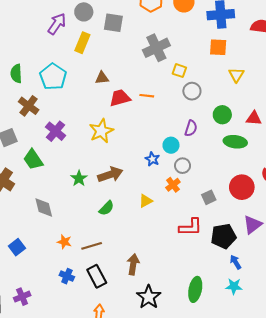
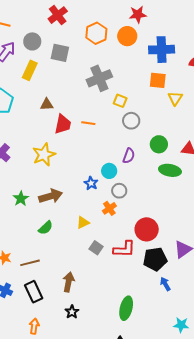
yellow triangle: (236, 75) -> (175, 98), moved
red trapezoid: (120, 98) -> (63, 124), turned 115
red circle: (242, 187) -> (147, 229), moved
gray square: (209, 197) -> (96, 248), moved, turned -32
cyan star: (234, 286) -> (181, 325), moved
black star: (149, 297) -> (72, 312), moved, size x0.6

